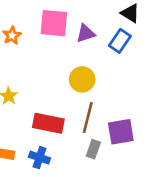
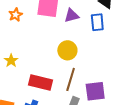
blue rectangle: (120, 41) -> (97, 22), turned -42

